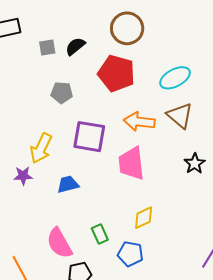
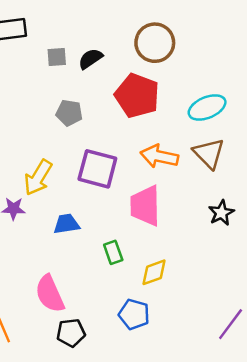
green rectangle: (100, 234) -> (113, 252), moved

